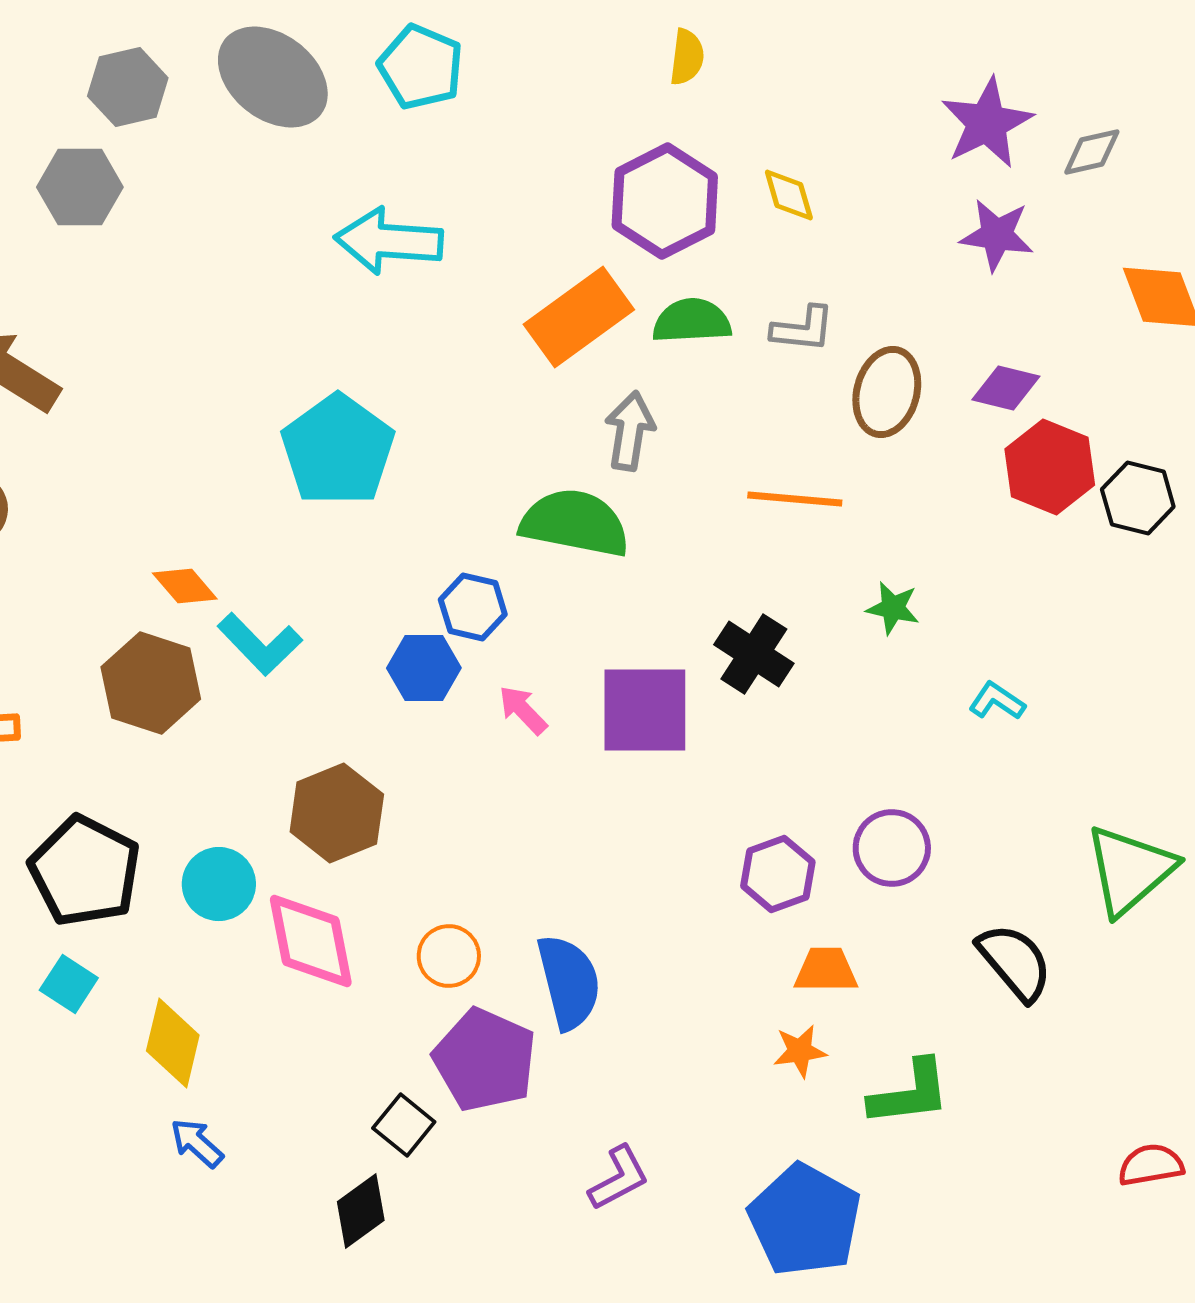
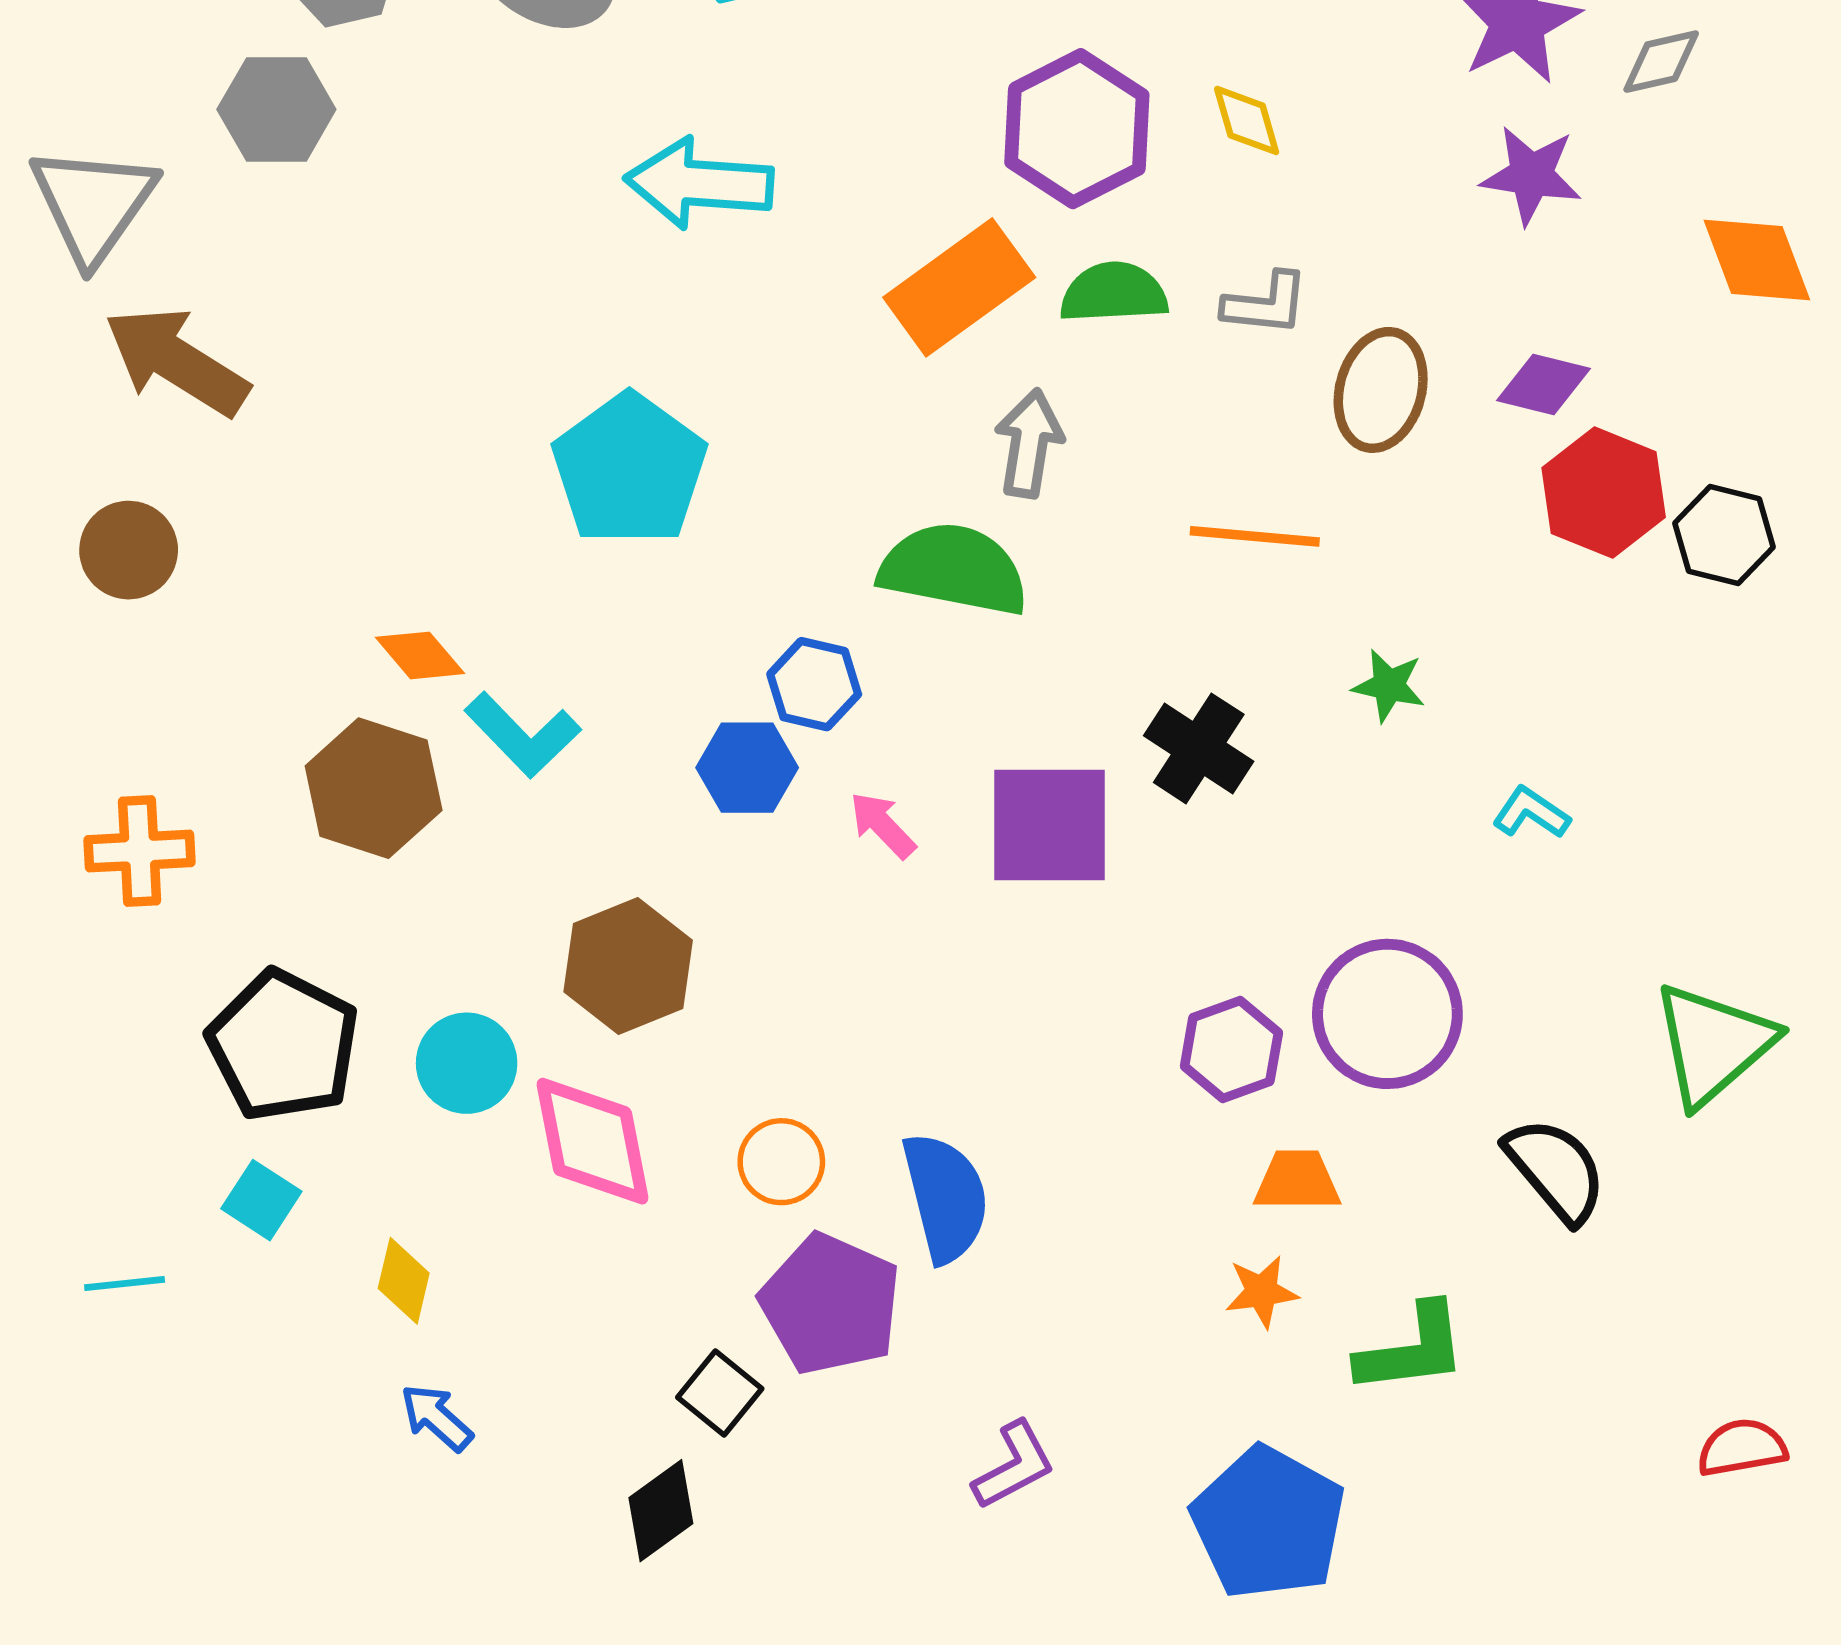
purple circle: (892, 848) -> (1387, 1014), size x1.4
yellow diamond: (173, 1043) -> (404, 1281), size x0.7

